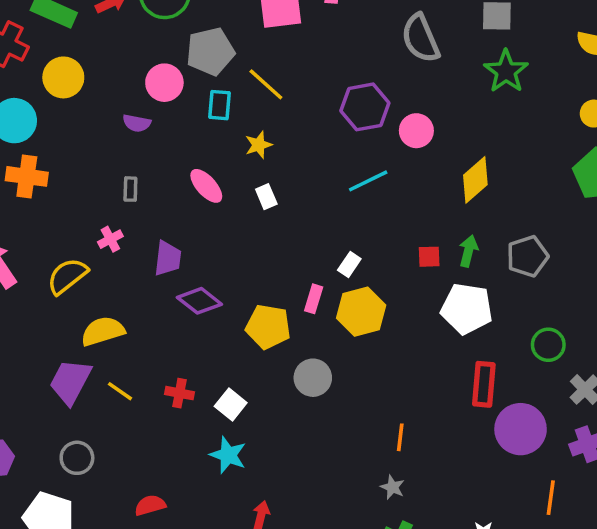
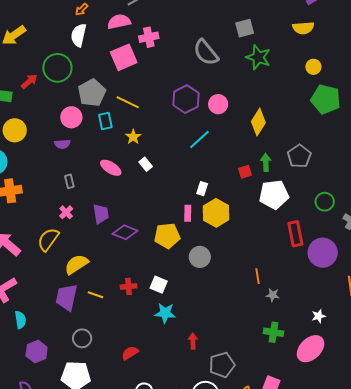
gray star: (393, 487) -> (273, 295), moved

